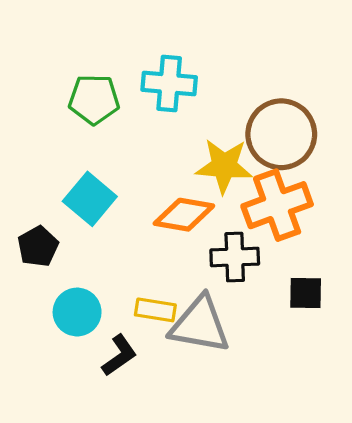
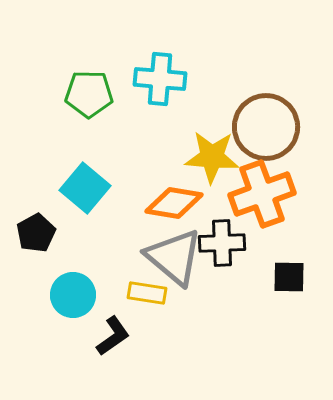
gray triangle: (200, 325) -> (174, 257), moved, turned 30

